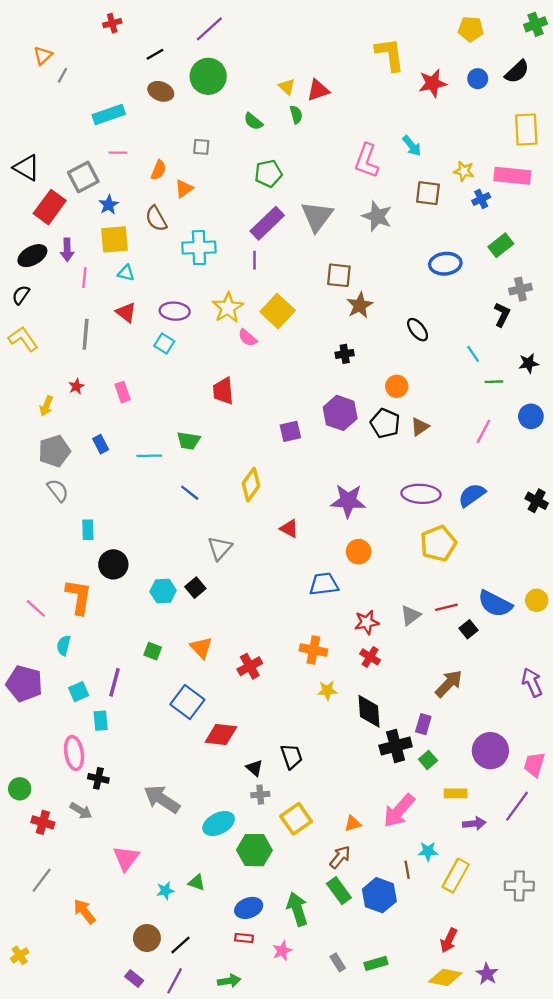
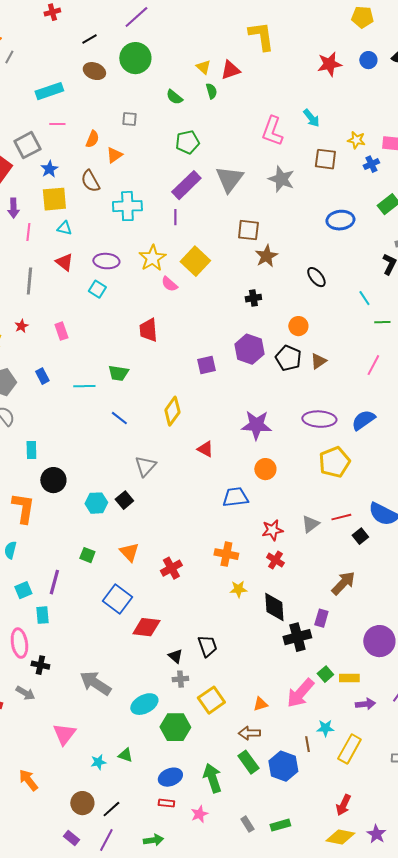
yellow L-shape: (390, 54) -> (261, 36), moved
green square: (428, 760) -> (325, 674), moved
brown arrow: (340, 857) -> (249, 733), turned -130

